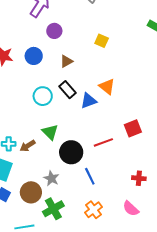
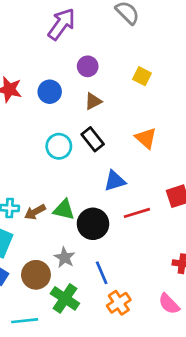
purple circle: (54, 31) -> (88, 66), moved
blue triangle: (88, 101) -> (115, 181), moved
green triangle: (50, 132) -> (64, 210), moved, turned -36
blue line: (90, 176) -> (102, 273), moved
green cross: (53, 209) -> (65, 298), turned -30

